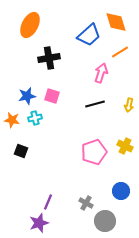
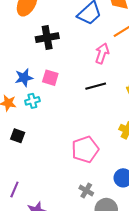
pink pentagon: (94, 152) -> (85, 149), moved
purple line: (48, 202) -> (14, 189), moved

